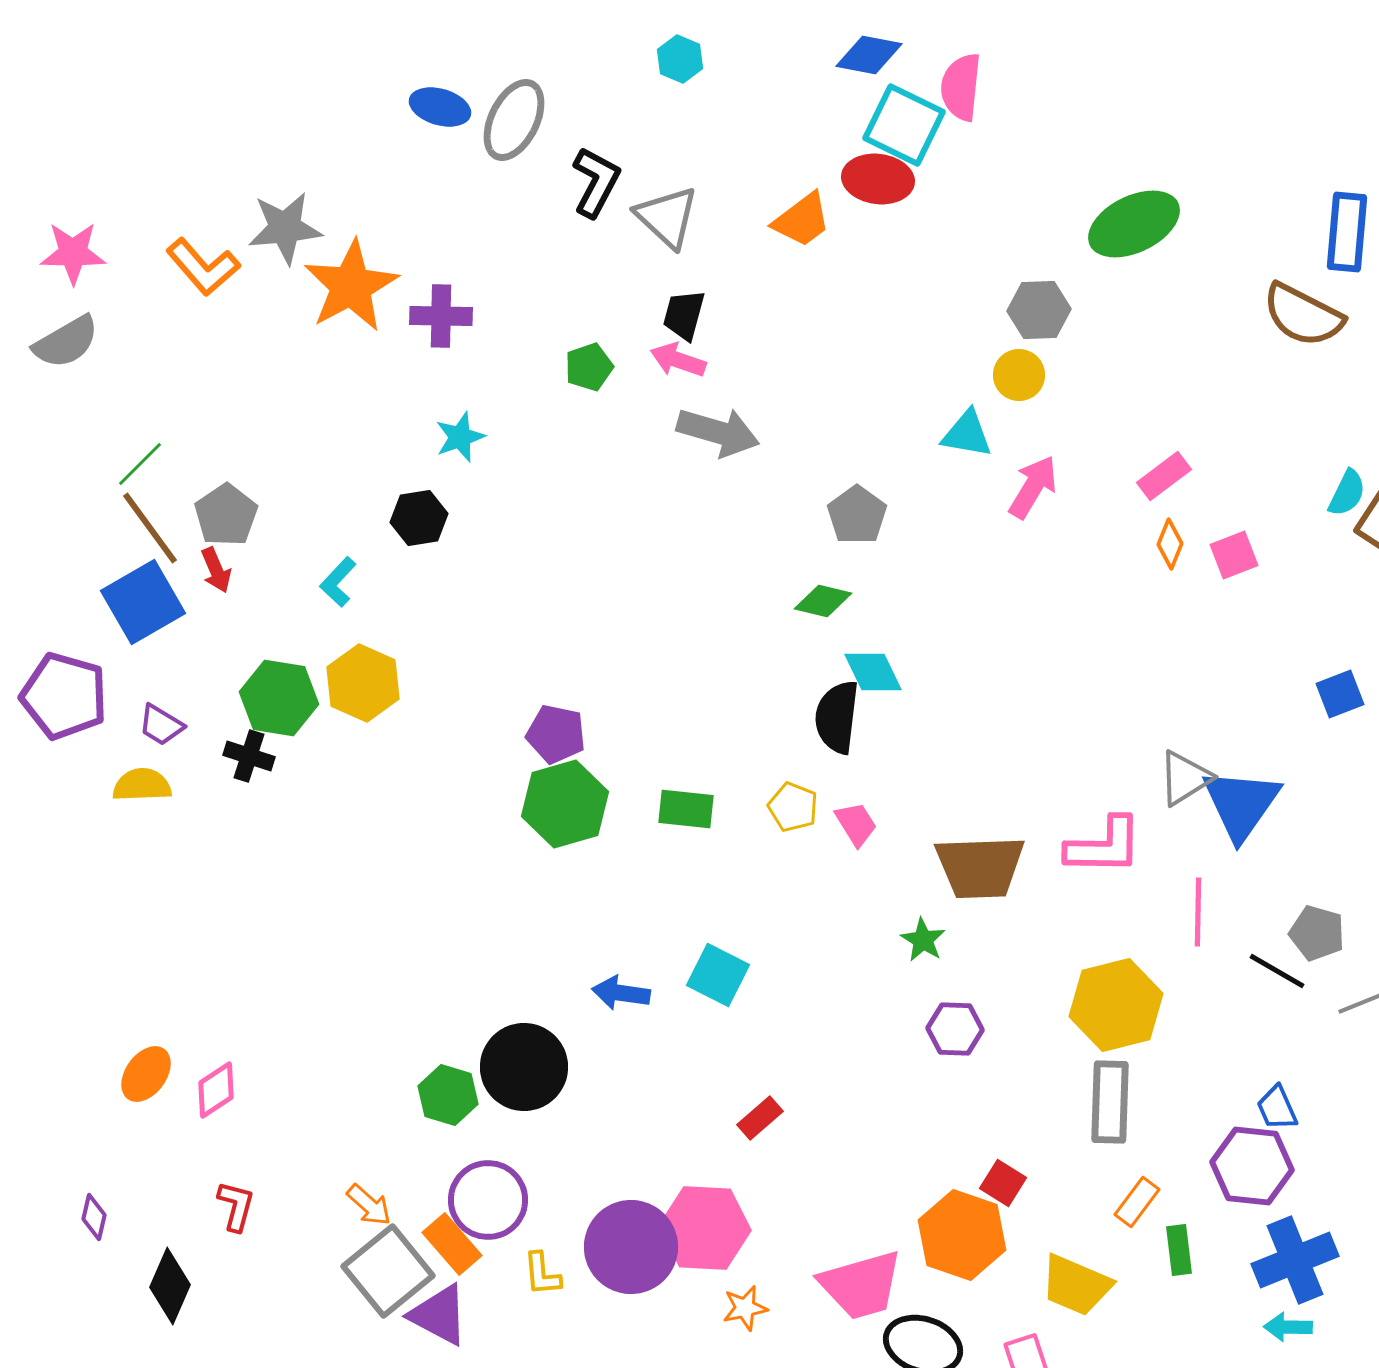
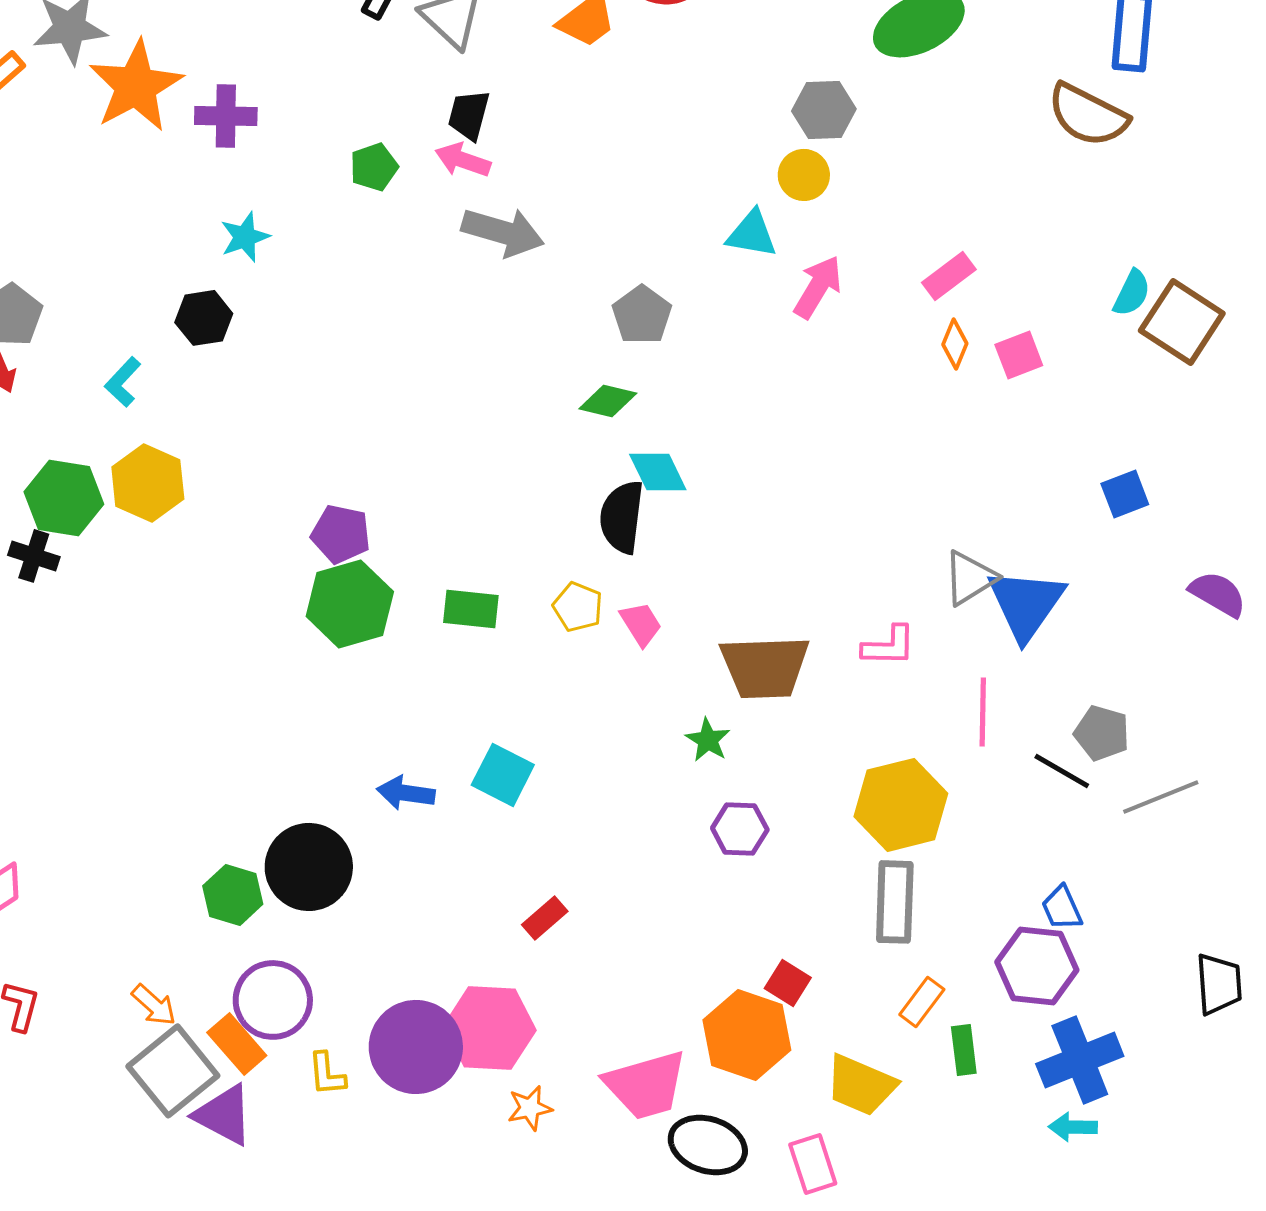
pink L-shape: (1104, 846) -> (889, 646), size x0.7

